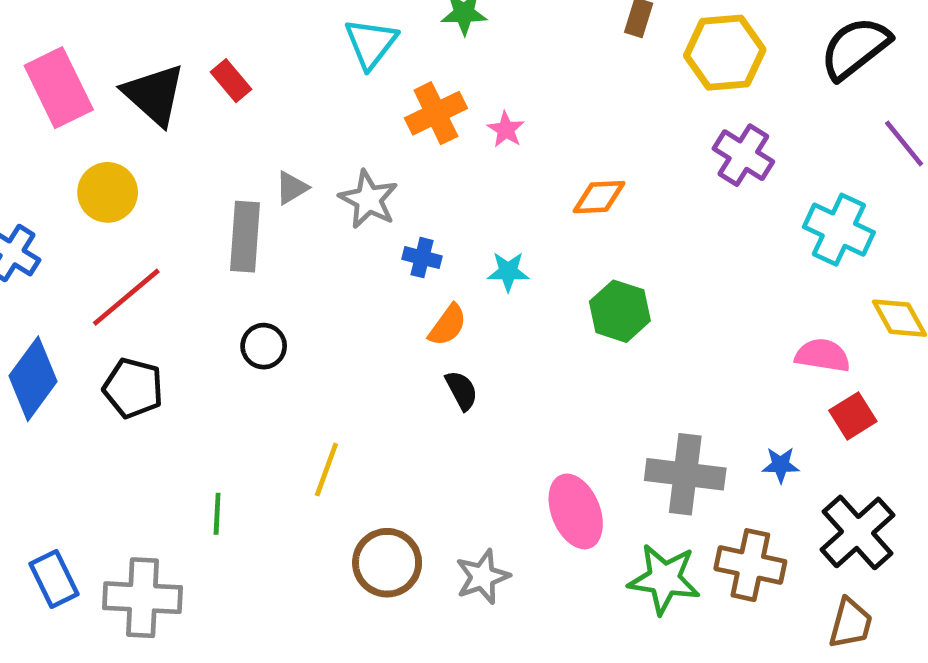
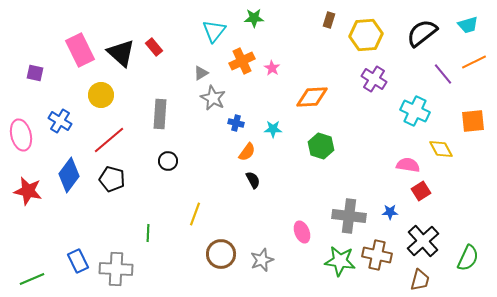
gray triangle: (292, 188) -> (201, 73), moved
orange diamond: (599, 197) -> (312, 97), size x1.4
pink ellipse: (576, 511) -> (302, 232), size x0.7

